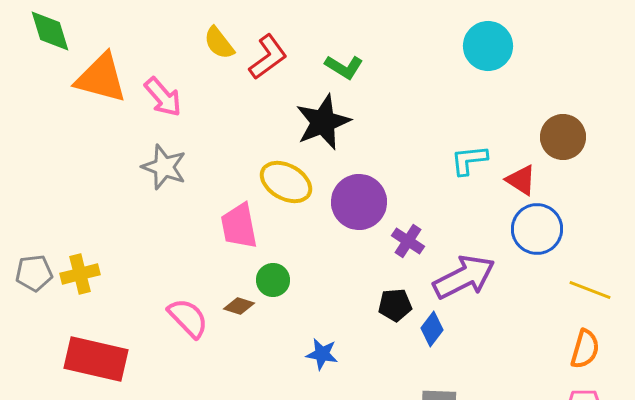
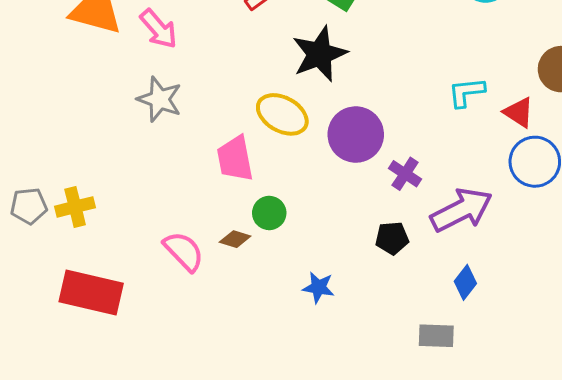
blue diamond: (432, 329) -> (465, 282), moved

